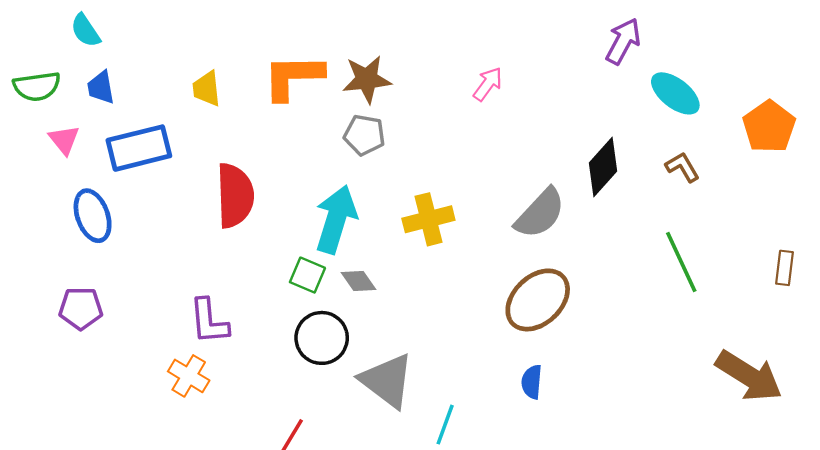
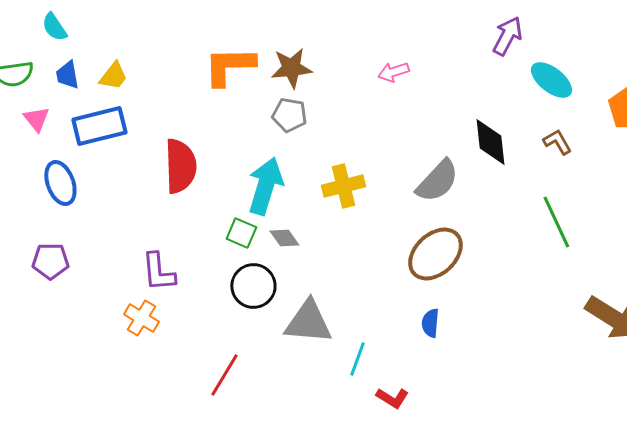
pink arrow: (488, 84) -> (393, 72), turned -144
yellow trapezoid: (207, 89) -> (113, 76), moved, turned -136
black diamond: (603, 167) -> (490, 142), turned -48
gray triangle: (387, 381) -> (308, 322), turned -32

